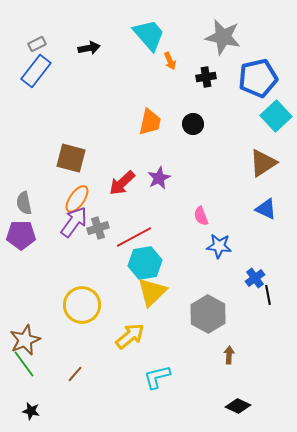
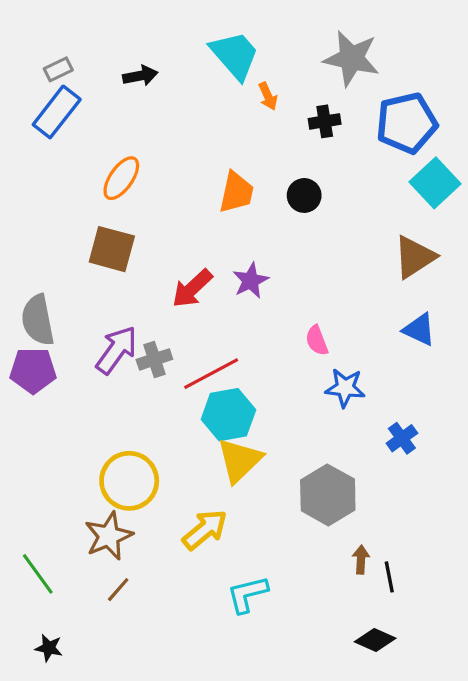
orange ellipse: (77, 199) -> (121, 178), moved
gray semicircle: (24, 203) -> (38, 320), size x1.4
black line: (268, 295) -> (389, 577), moved
brown star: (25, 340) -> (109, 536), moved

